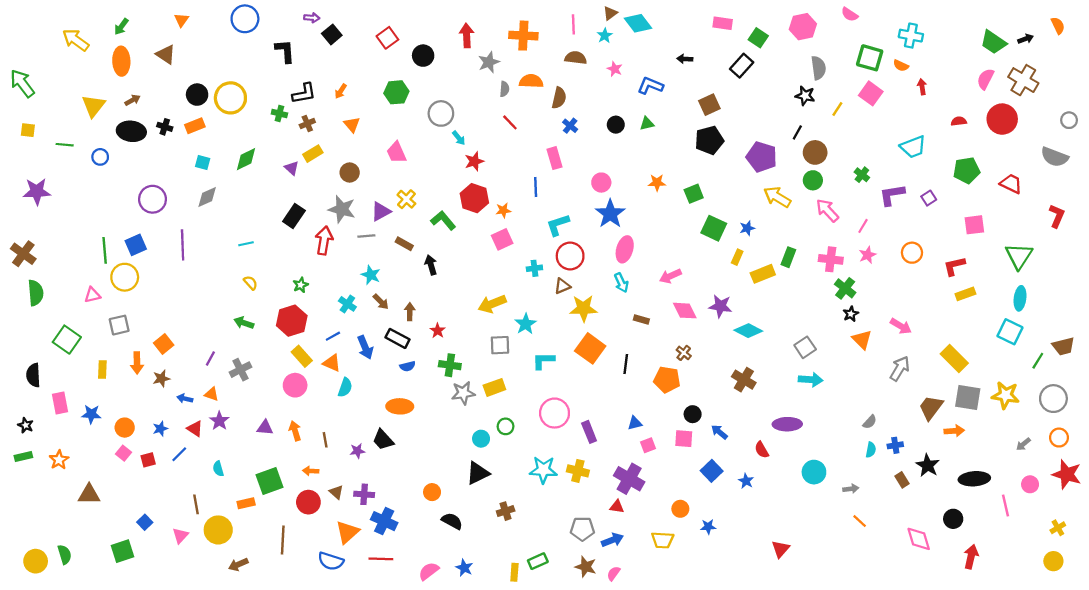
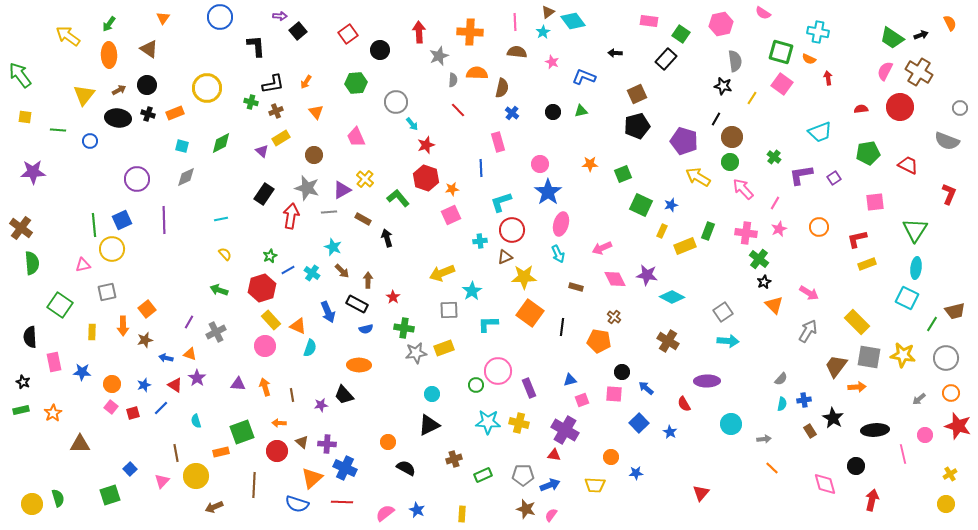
black circle: (197, 95) -> (147, 85), moved
blue line: (333, 336) -> (288, 270), moved
green circle: (506, 426) -> (476, 385), moved
green rectangle: (538, 561) -> (483, 475), moved

